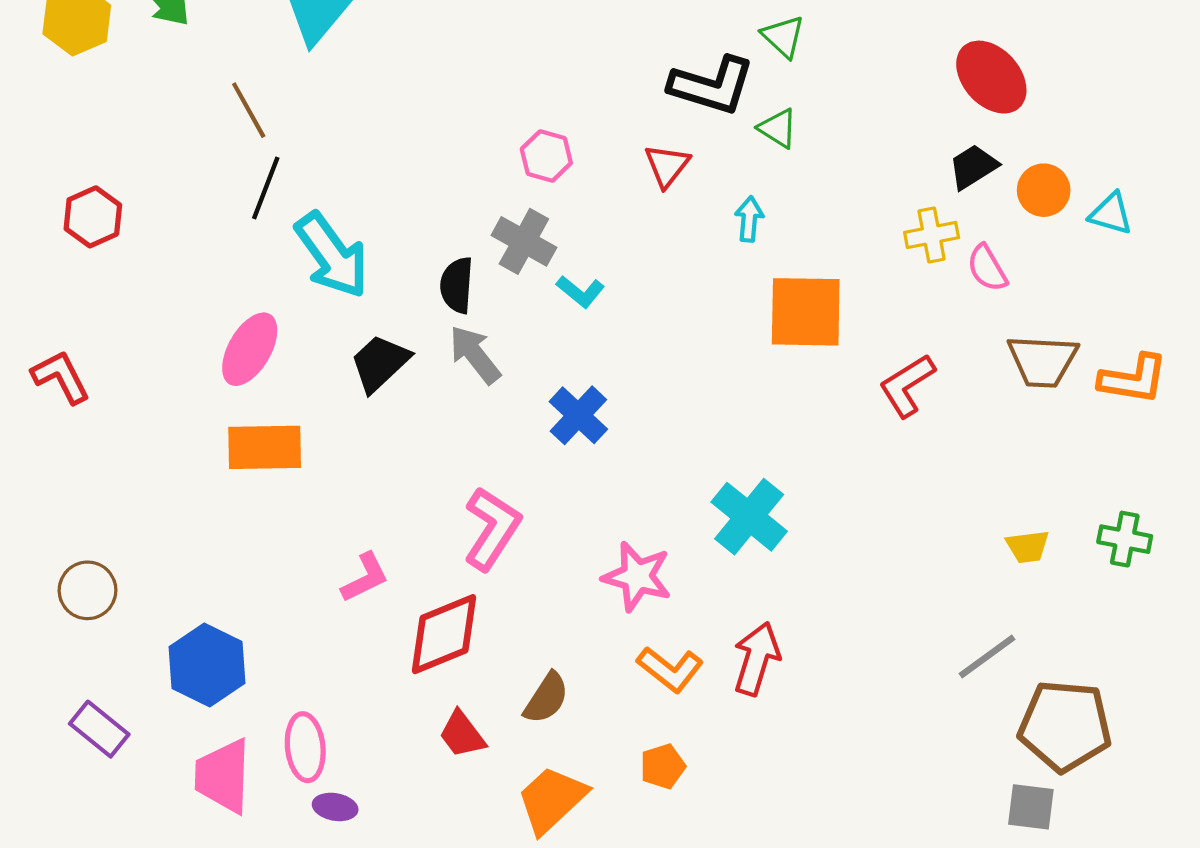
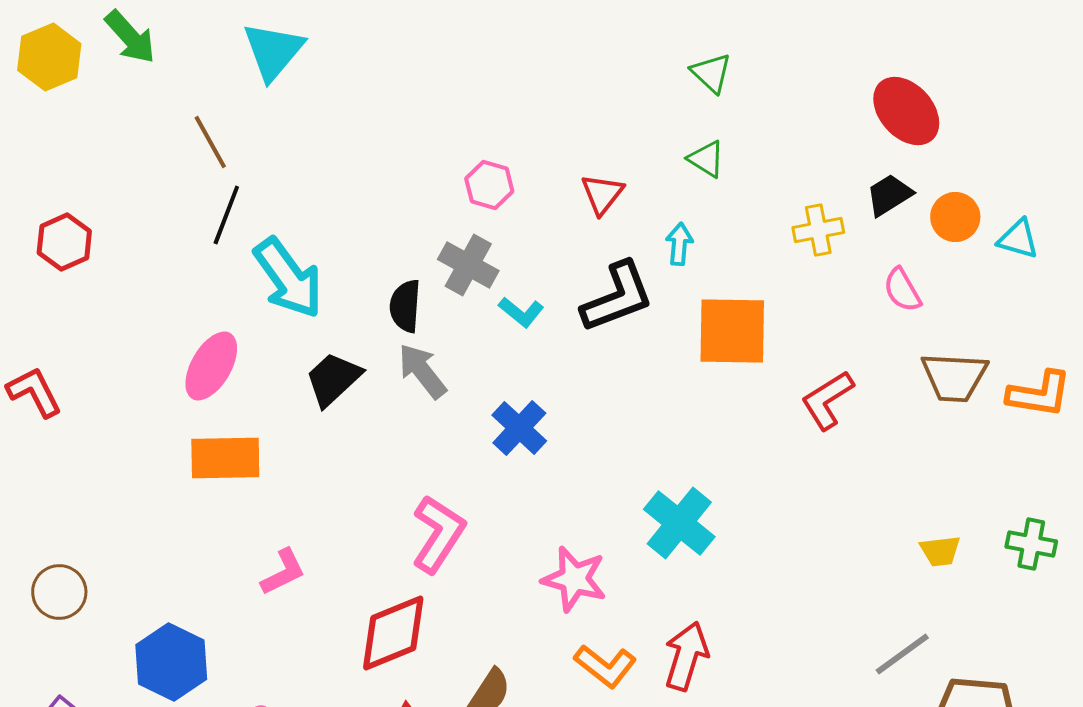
black L-shape: (712, 86) -> (617, 297), moved, turned -38
yellow cross: (932, 235) -> (818, 230), moved
pink L-shape: (365, 578) -> (283, 572), moved

